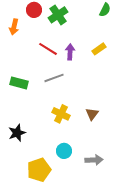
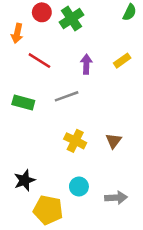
red line: (48, 49) -> (39, 61), moved
black star: (17, 133) -> (25, 180), moved
yellow pentagon: (39, 170) -> (48, 210), turned 30

